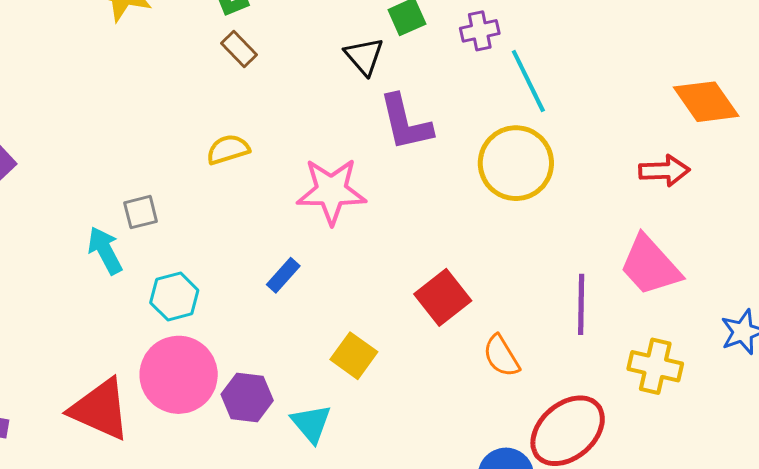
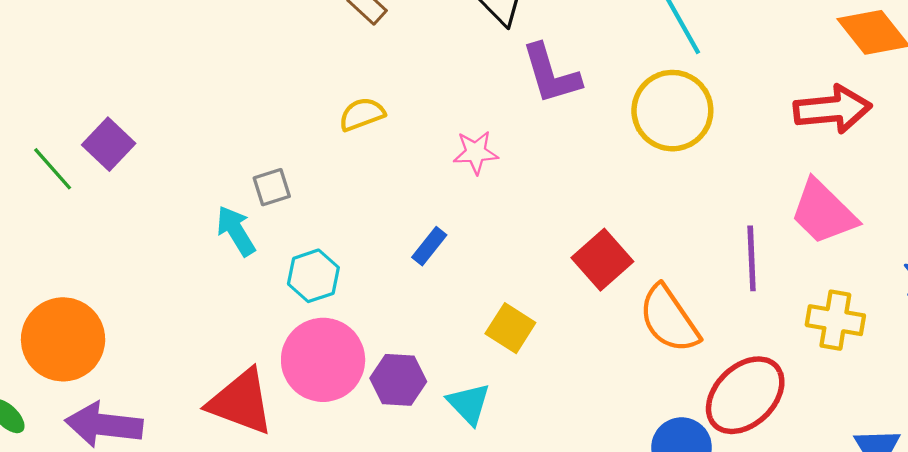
red arrow: (664, 171) -> (833, 109), size x1.4
pink star: (331, 191) -> (476, 152), size x0.6
orange semicircle: (501, 356) -> (669, 319), size x1.5

